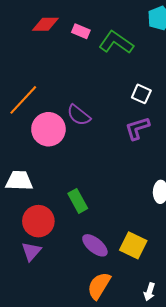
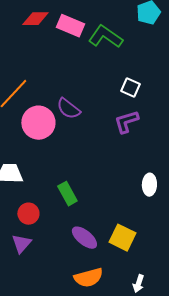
pink rectangle: (81, 31) -> (70, 26), size x1.5
red circle: (38, 221) -> (28, 214), size x0.7
orange semicircle: (99, 286) -> (88, 278), turned -136

